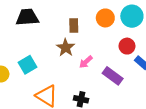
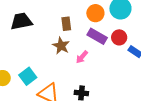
cyan square: (27, 65) -> (28, 76), moved
purple rectangle: (113, 76) -> (97, 36), moved

